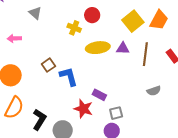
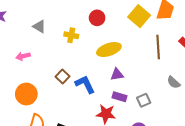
yellow cross: (74, 28) -> (71, 35), moved
purple triangle: (123, 48) -> (117, 74), moved
gray semicircle: (154, 91) -> (174, 82), turned 72
gray square: (116, 113) -> (144, 100), moved

